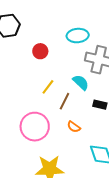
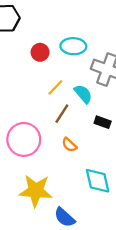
cyan ellipse: (78, 36) -> (73, 46), moved
yellow line: (48, 87) -> (55, 87), moved

